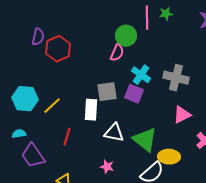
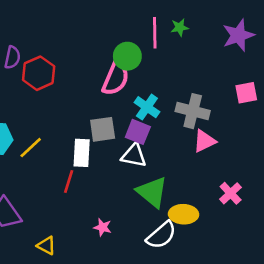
pink semicircle: (117, 53) -> (116, 78), size x1.5
pink triangle: (182, 115) -> (204, 141), moved
white triangle: (114, 133) -> (134, 155), moved
red line: (67, 137) -> (69, 182), moved

